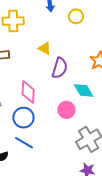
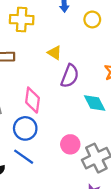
pink circle: (66, 110) -> (70, 144), moved

